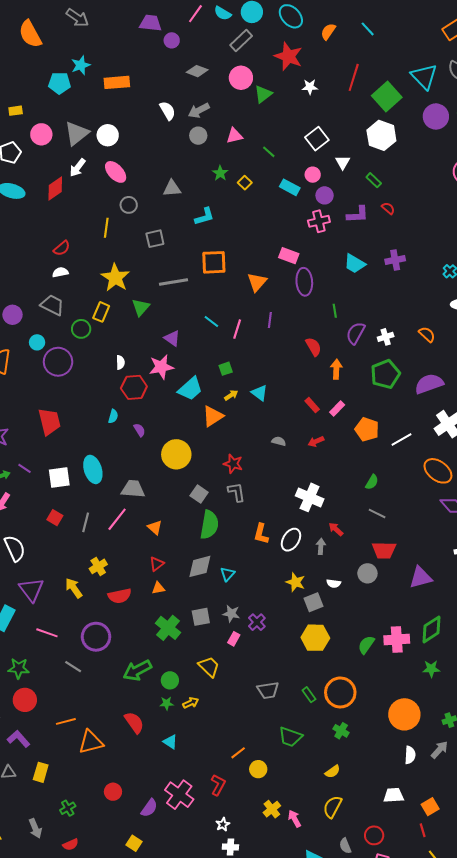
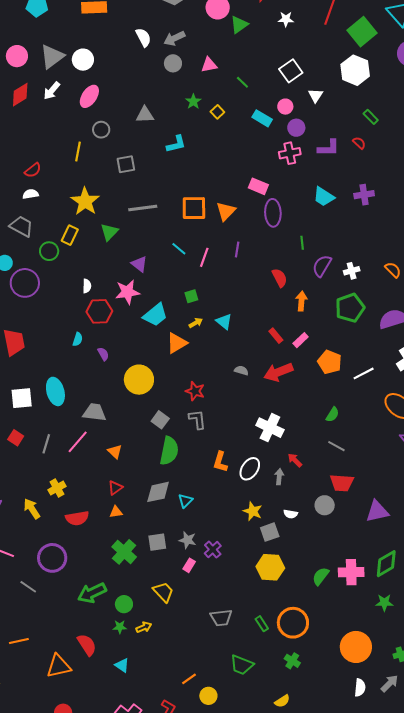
pink ellipse: (116, 172) -> (89, 96), turned 75
green rectangle: (374, 180) -> (371, 117), moved
red diamond: (55, 188) -> (20, 95), moved
orange square: (214, 262) -> (194, 208), moved
red arrow: (316, 441) -> (278, 372), size x1.8
orange triangle: (91, 742) -> (59, 666), moved

